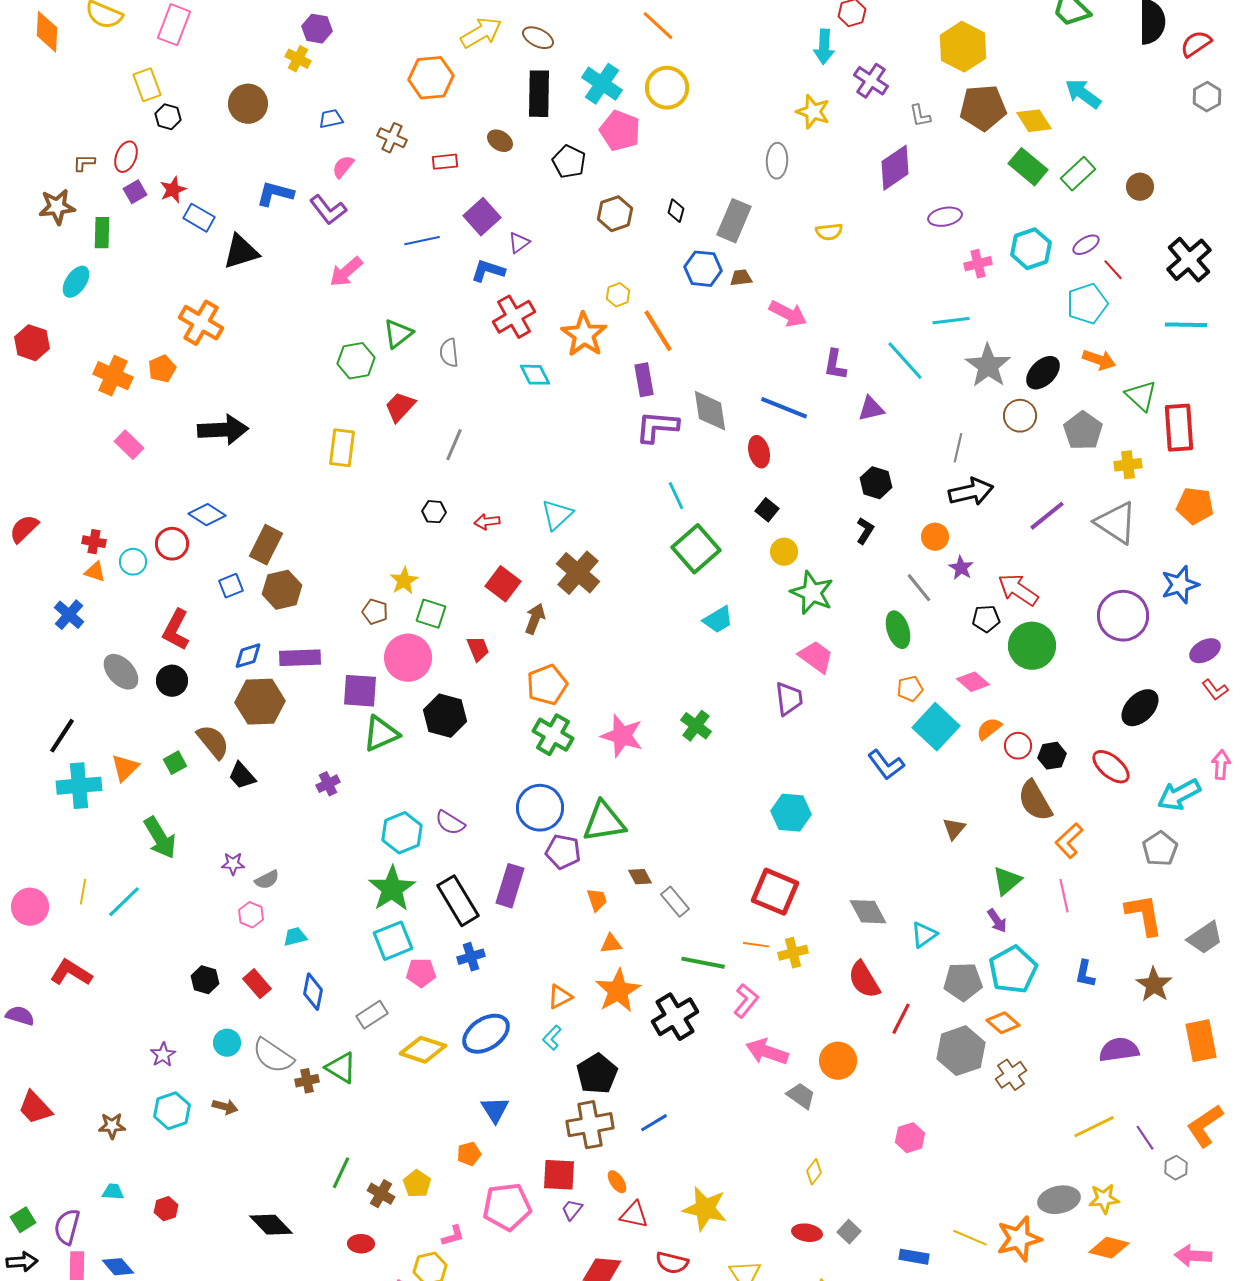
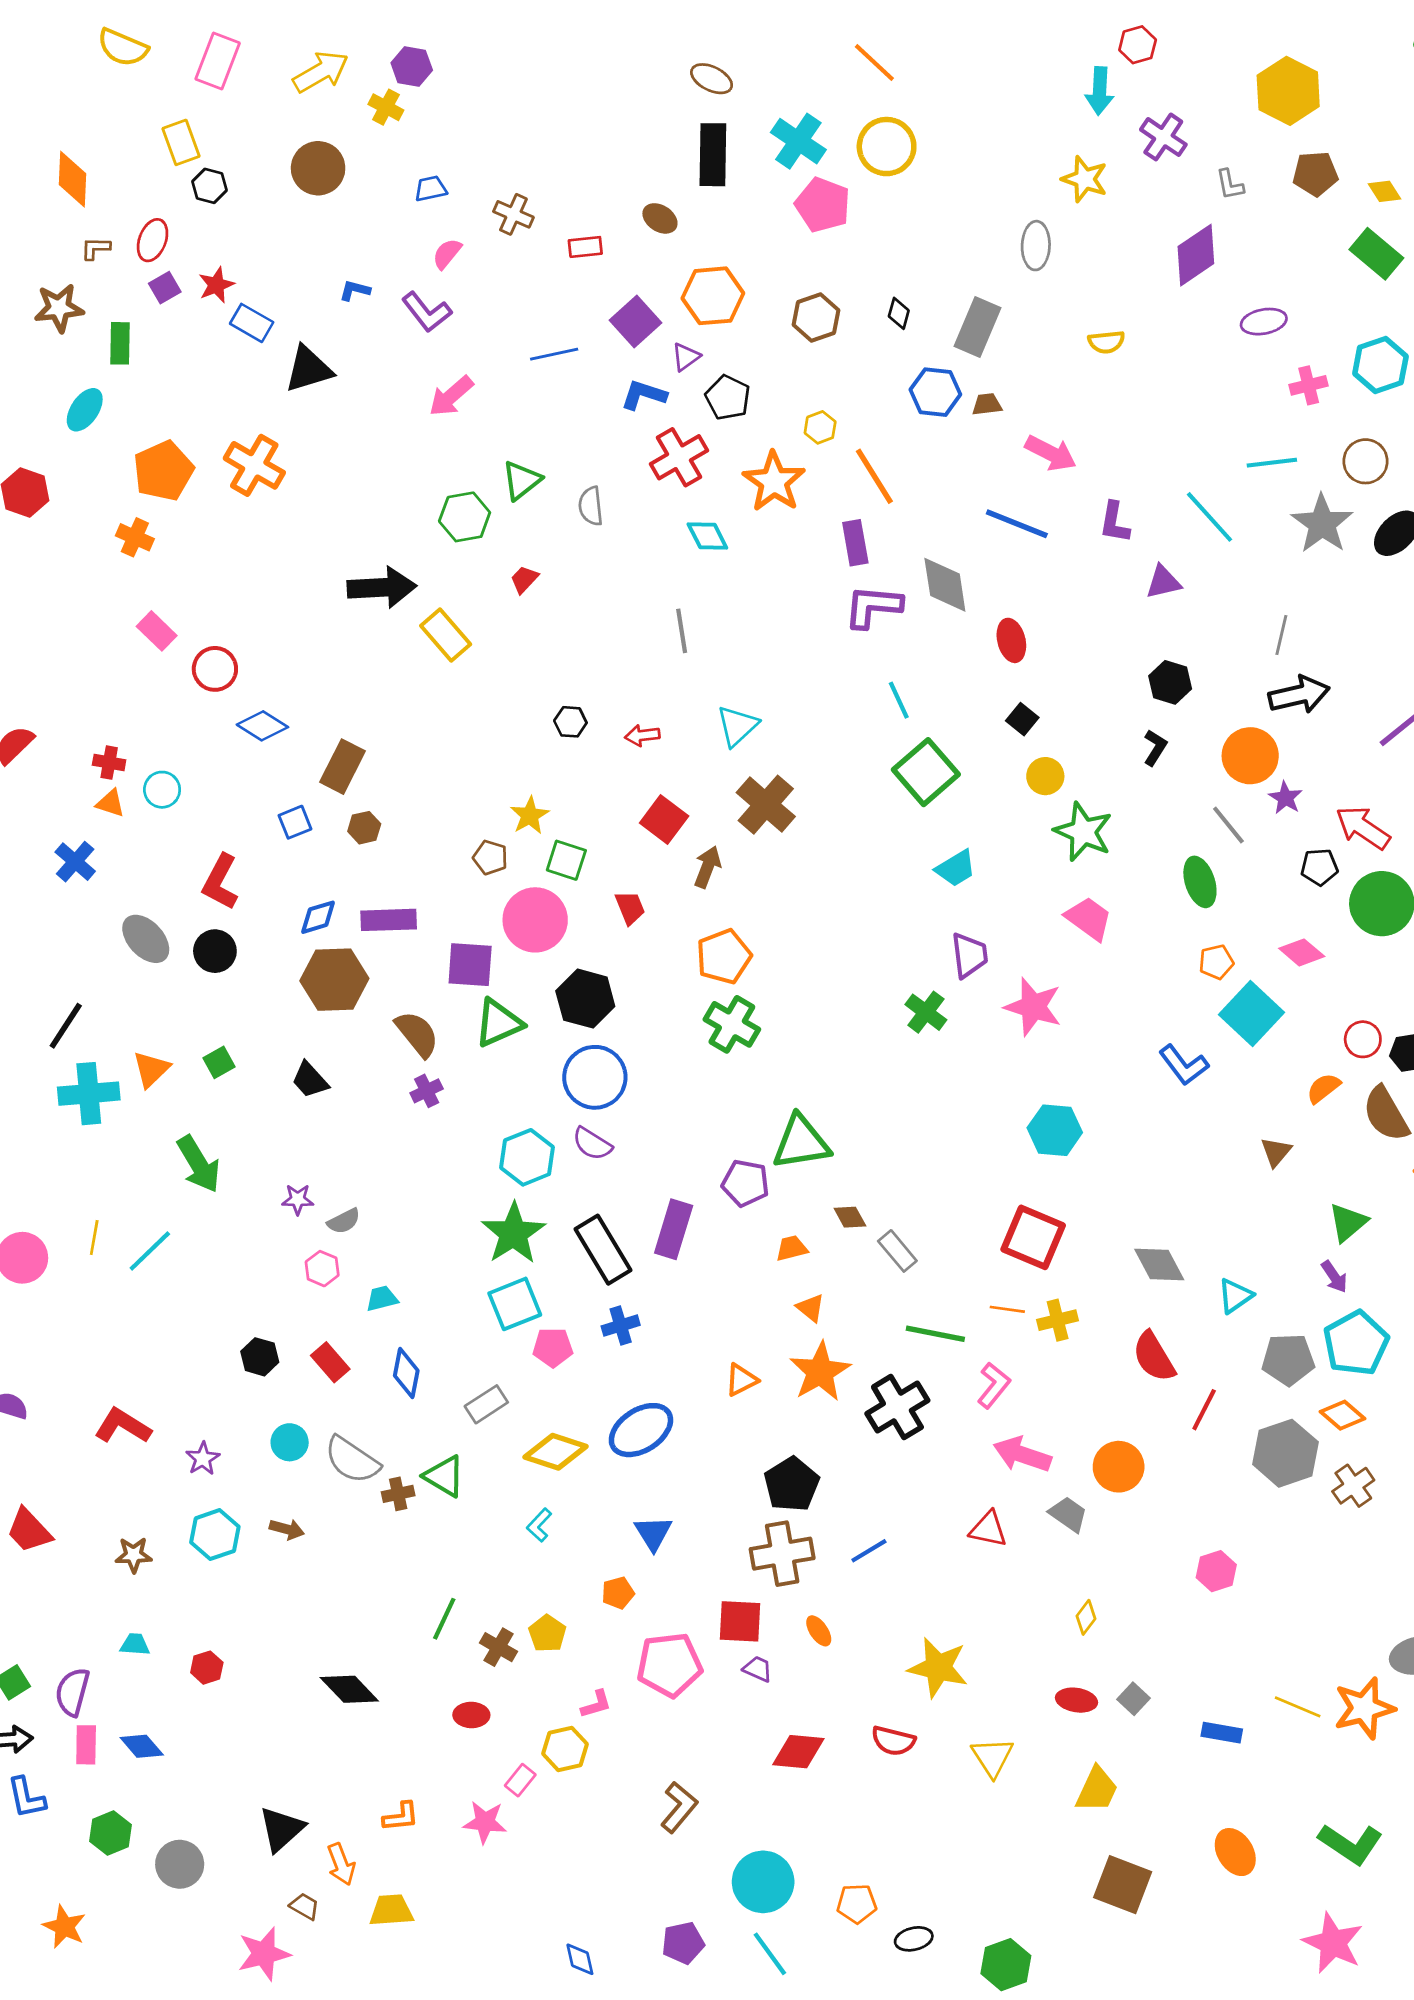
orange diamond: (47, 32) -> (72, 179), moved
yellow arrow: (481, 33) -> (321, 72), moved
orange hexagon: (431, 78) -> (713, 296), moved
brown pentagon: (983, 108) -> (1315, 174), size x0.7
yellow diamond: (1034, 121) -> (1385, 191), size x0.7
black pentagon: (569, 162) -> (728, 398), moved
blue L-shape: (275, 194) -> (355, 290), size x0.6
orange pentagon: (162, 369) -> (163, 471), moved, size x1.6
orange cross: (113, 376) -> (135, 537), size x0.7
red trapezoid: (400, 407) -> (524, 579), size x0.7
blue line: (784, 408) -> (1017, 524), moved
brown circle: (1020, 416) -> (1366, 461), moved
black arrow: (223, 430) -> (382, 587), moved
gray line: (454, 445) -> (682, 631), moved, turned -32
yellow rectangle: (342, 448) -> (446, 635), turned -48
orange circle: (935, 537) -> (1250, 756), size x1.5
red circle: (172, 544) -> (215, 669), moved
brown hexagon: (282, 590) -> (364, 828), size x0.6
purple trapezoid: (789, 699) -> (969, 955), moved
orange semicircle: (989, 729) -> (1323, 1088), moved
pink star: (622, 736) -> (1033, 1007), moved
brown semicircle: (213, 742) -> (417, 1034), moved
blue circle: (540, 808) -> (595, 1077), moved
orange trapezoid: (597, 900) -> (792, 1248), turned -85
orange triangle: (611, 944) -> (811, 1308), turned 45
red L-shape: (71, 973) -> (123, 1426), moved
cyan L-shape: (552, 1038) -> (539, 1525), moved
purple trapezoid: (572, 1210) -> (758, 1669), turned 75
red triangle: (634, 1215) -> (988, 1529), moved

